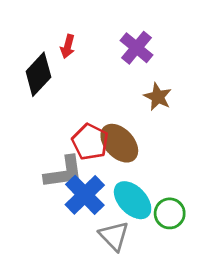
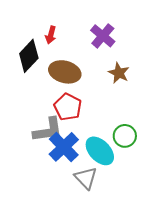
brown ellipse: (119, 143) -> (65, 72), moved, turned -32
green circle: (170, 213) -> (125, 136), moved

